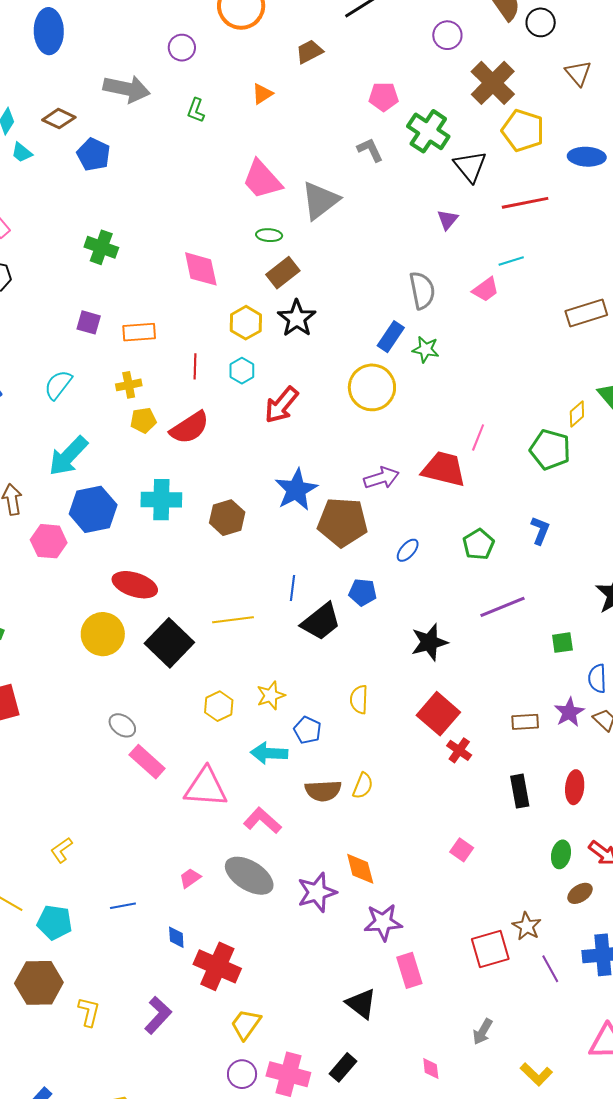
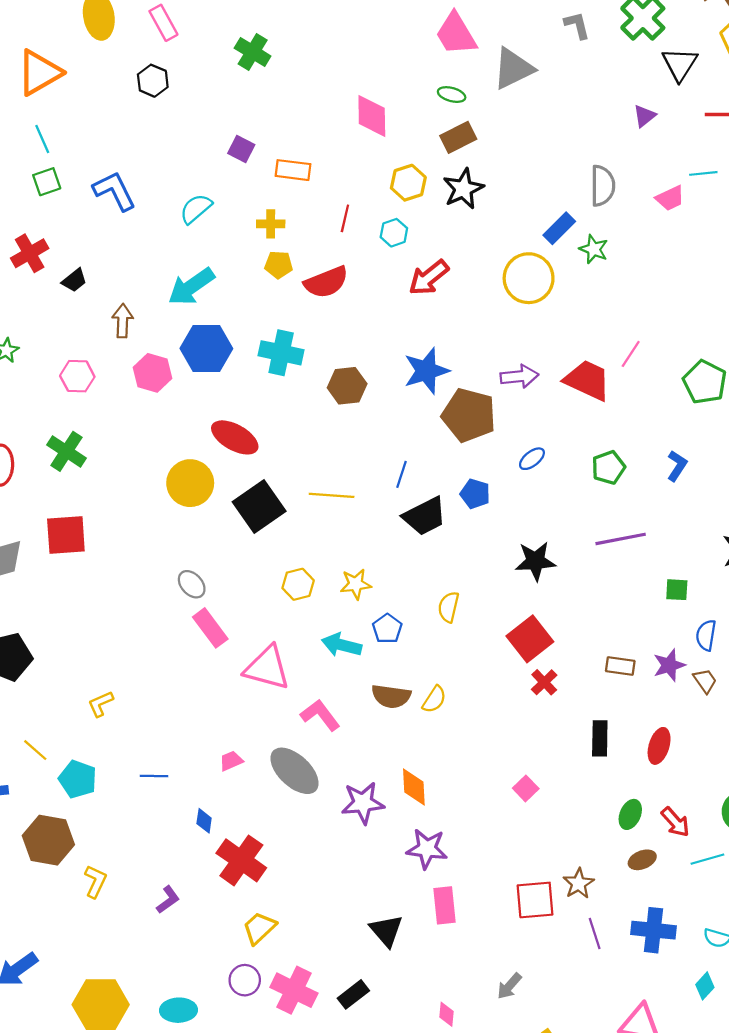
green cross: (101, 247) -> (253, 52), moved
purple L-shape: (158, 1015) -> (168, 900), size x0.7

